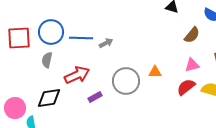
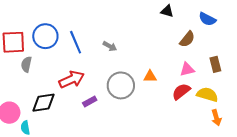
blue line: (81, 38) -> (76, 42), turned 65
gray arrow: (106, 43) -> (110, 46), moved, turned 56
gray semicircle: (47, 60) -> (26, 64), moved

